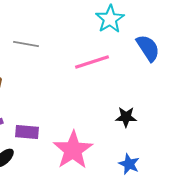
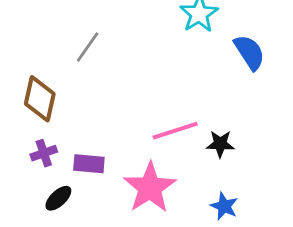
gray line: (26, 44) -> (88, 47), turned -65
pink line: (92, 62) -> (175, 131), moved

